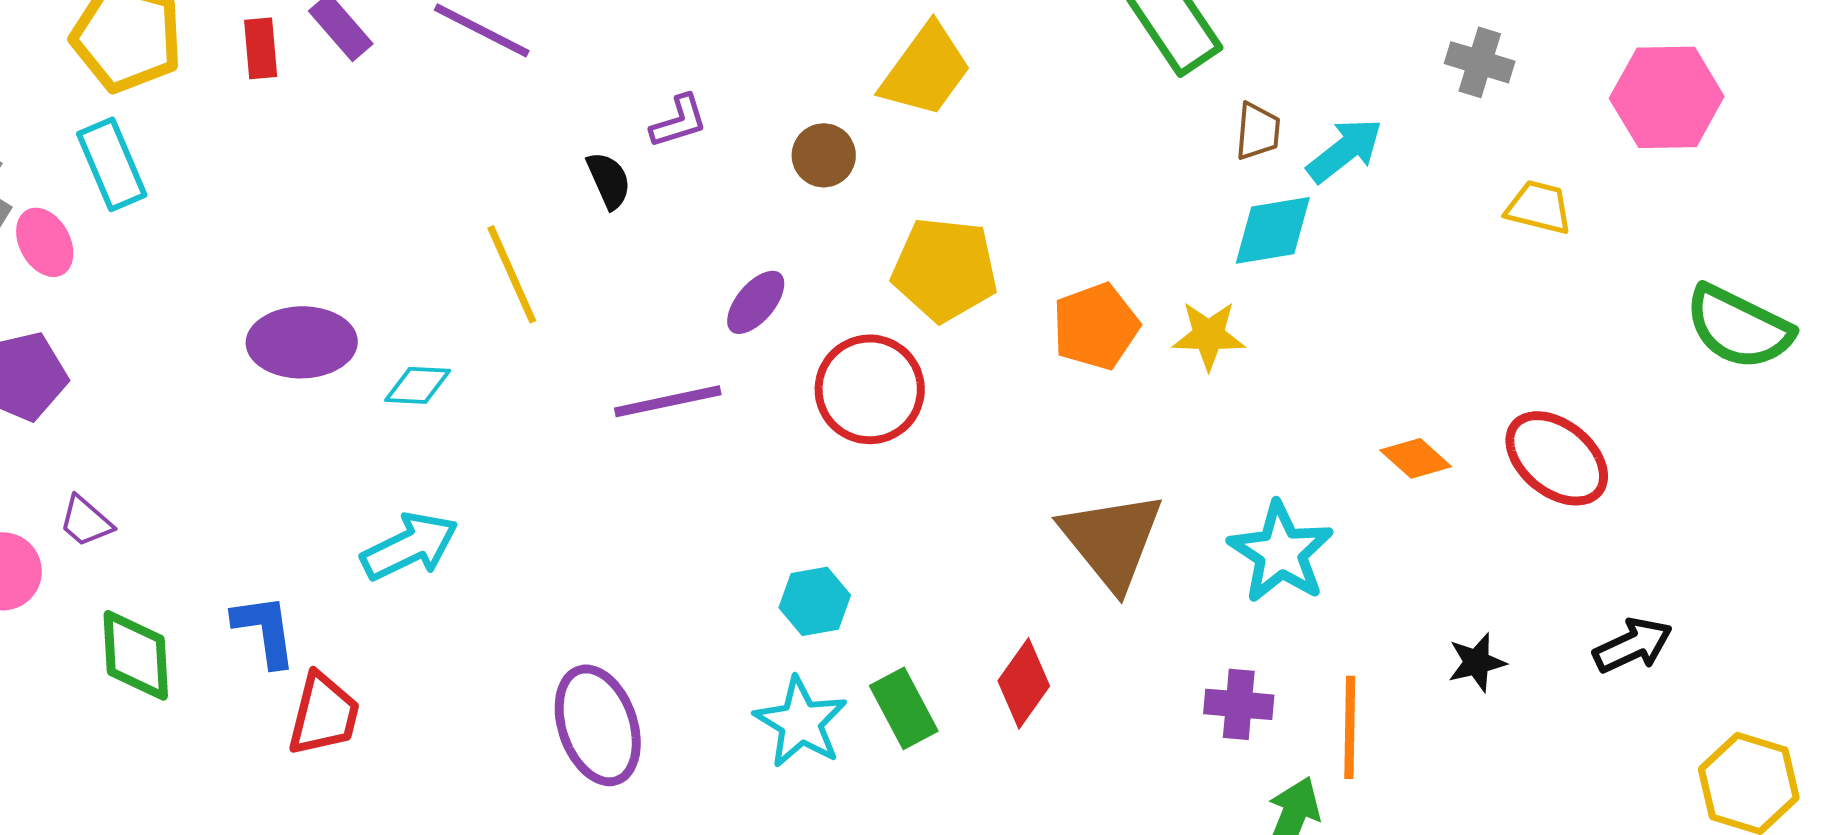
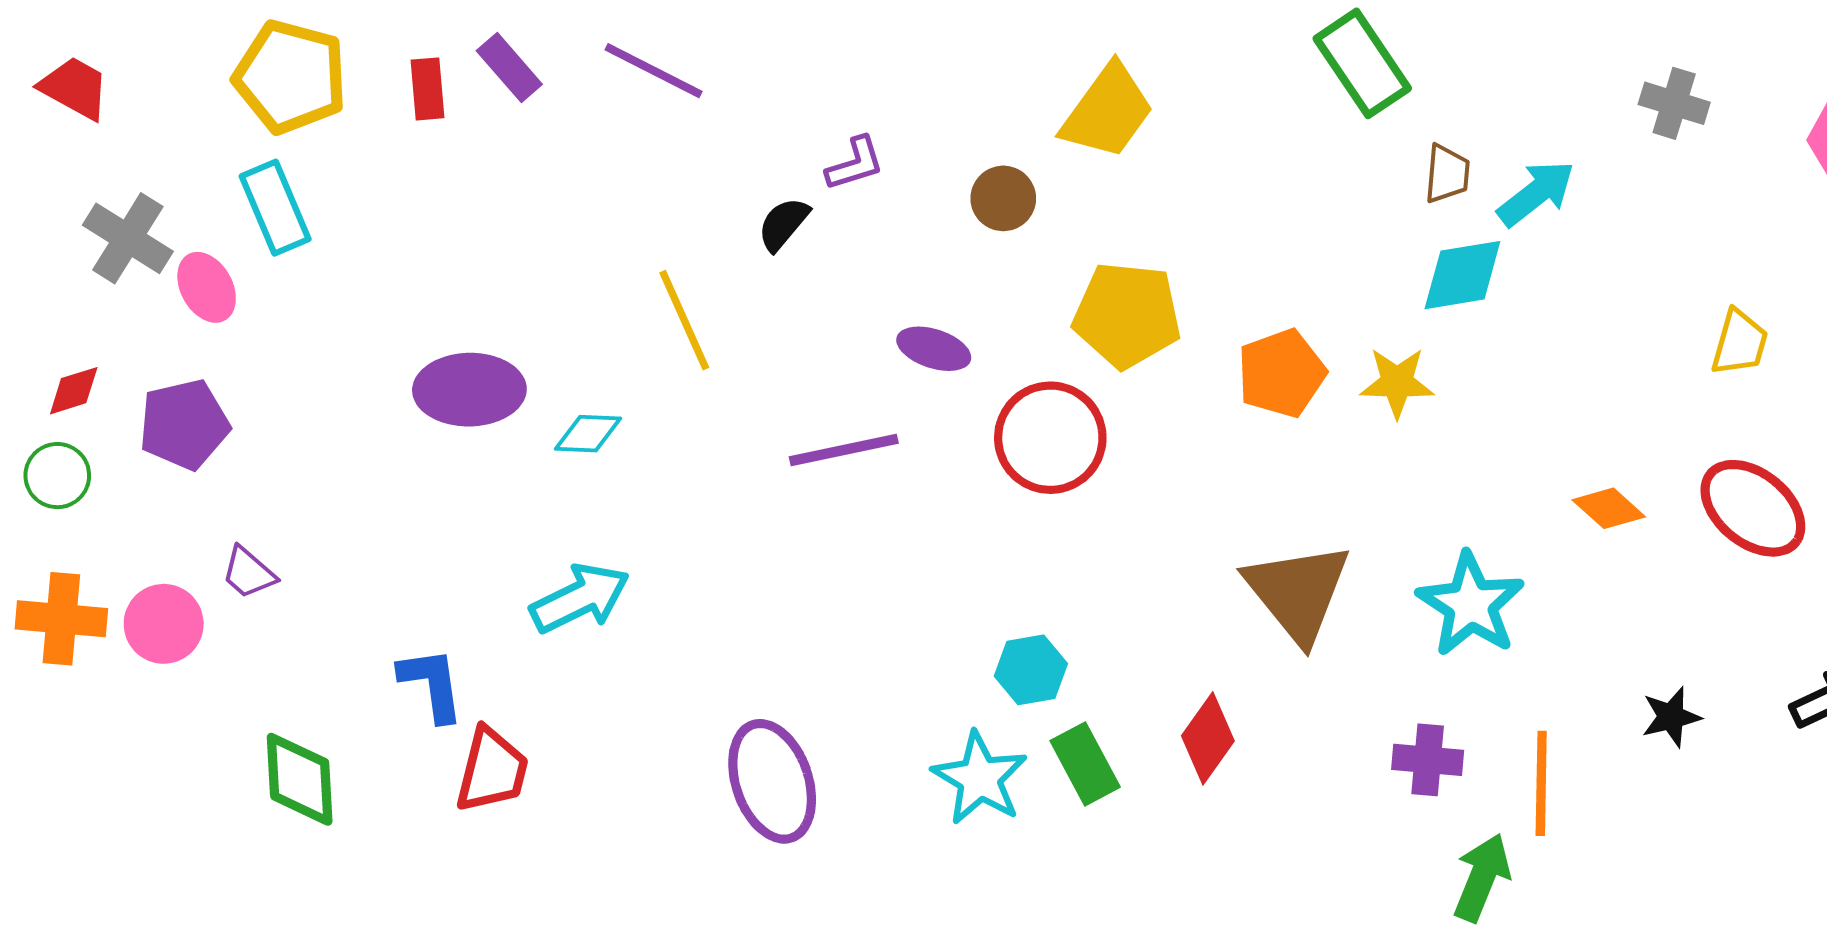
black semicircle: (609, 180) -> (783, 224), turned -116
yellow trapezoid: (1539, 207) -> (1740, 343), moved, turned 92
purple ellipse: (756, 302) -> (934, 349), turned 68
cyan hexagon: (815, 601) -> (1031, 670), moved
green diamond: (136, 655) -> (300, 779), moved

